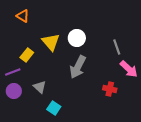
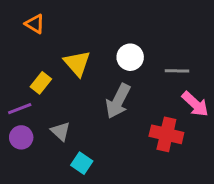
white circle: (77, 38) -> (130, 57), moved
gray line: (117, 47) -> (177, 71), turned -70
red cross: (110, 89) -> (166, 134), size x1.5

